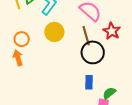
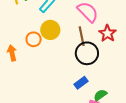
orange circle: (22, 39) -> (34, 39), moved
blue rectangle: (89, 82) -> (81, 83), turned 48

